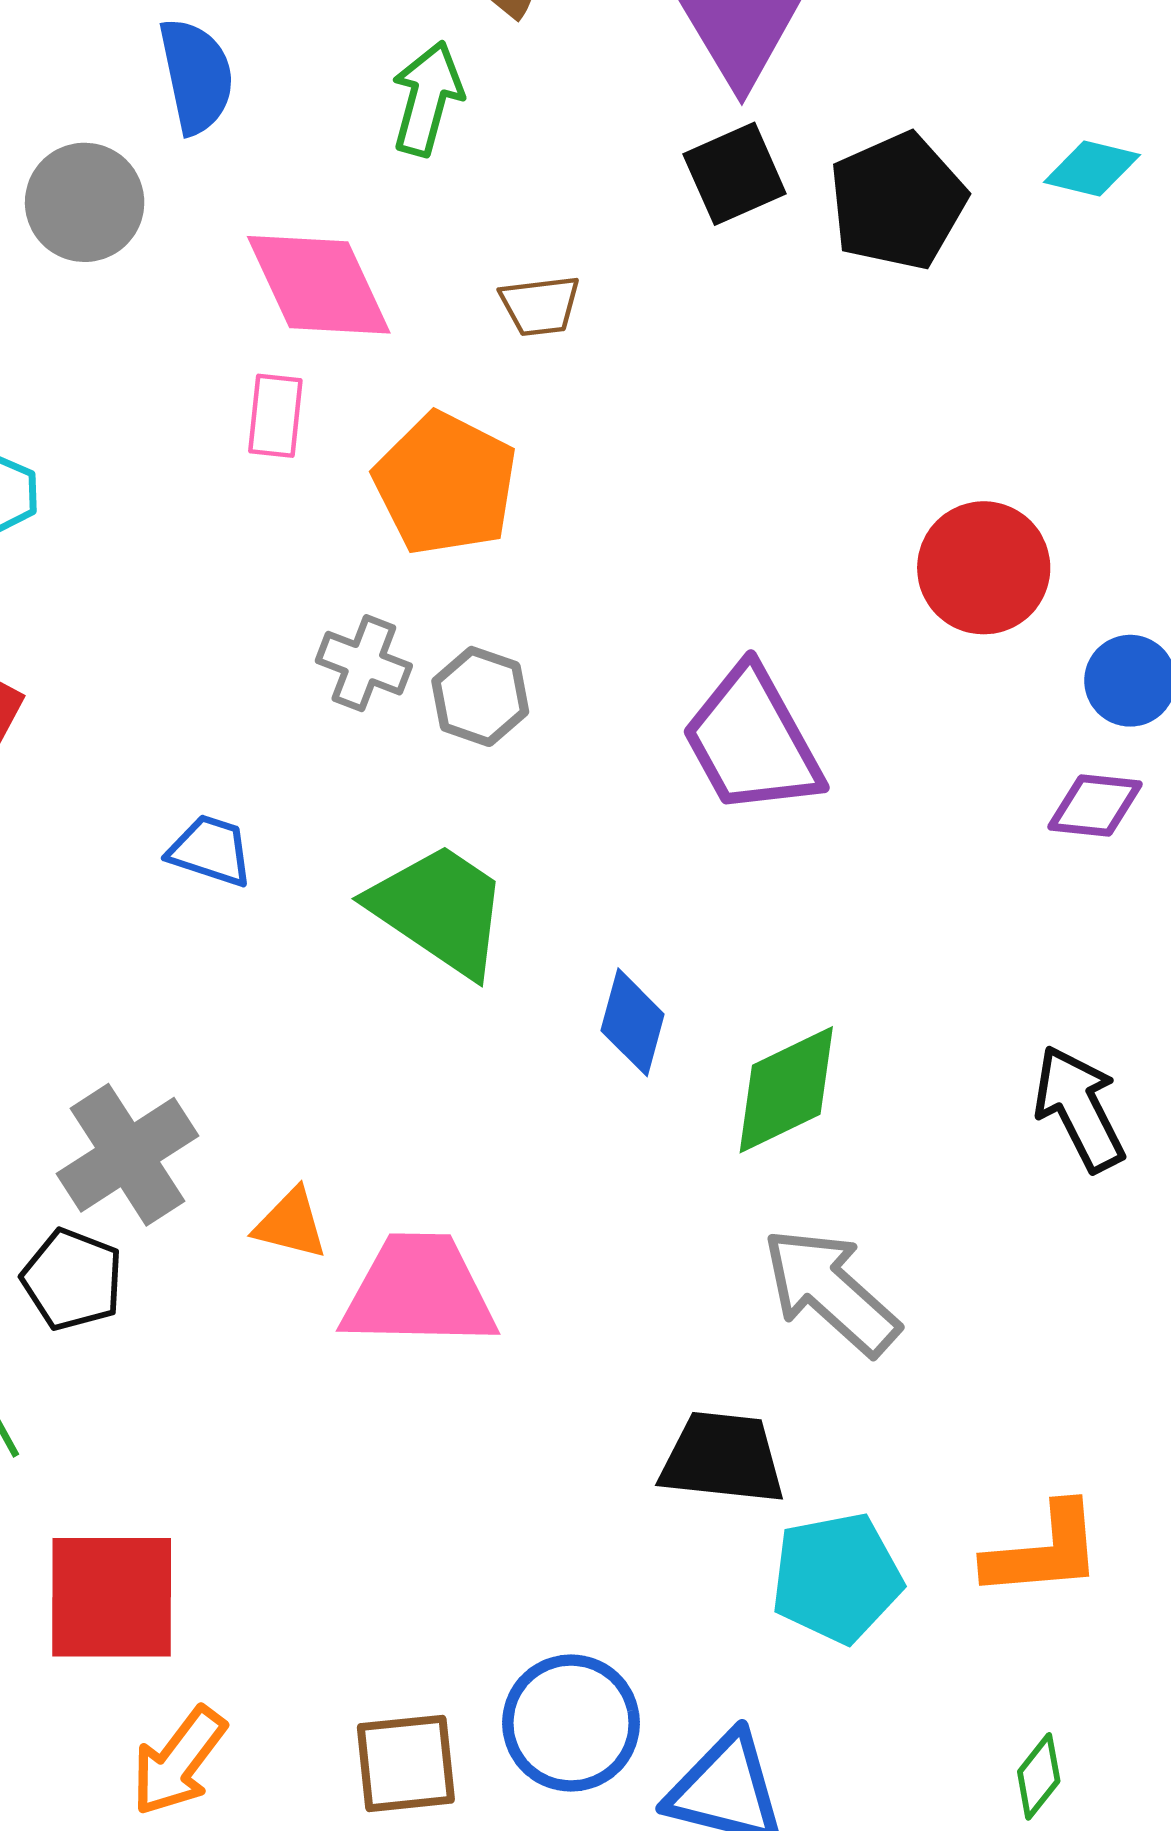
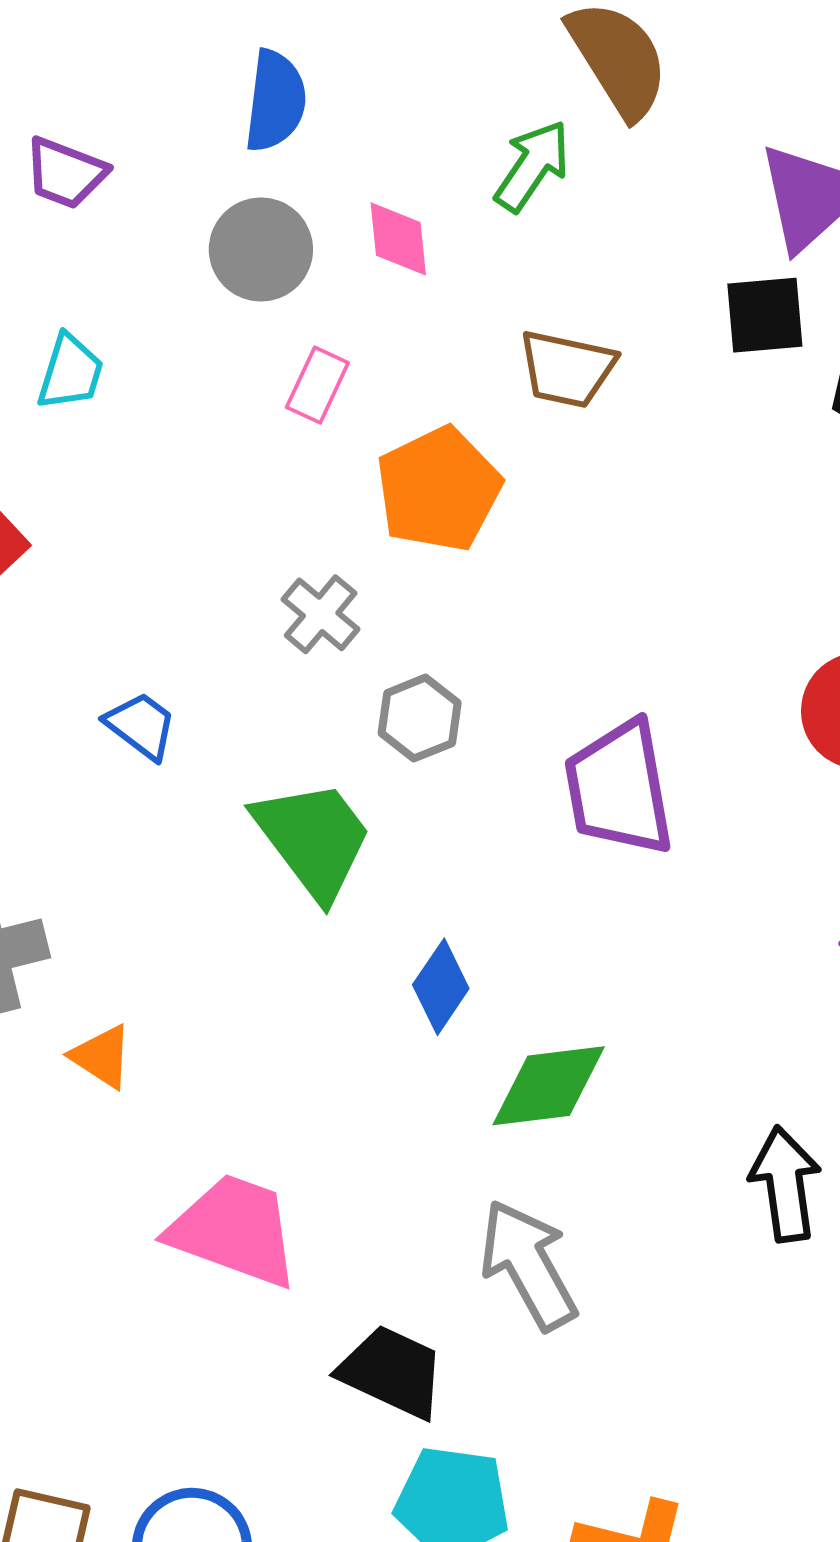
blue semicircle: (196, 76) -> (275, 101), moved
gray circle: (85, 202) -> (261, 249), moved
pink diamond: (319, 285) -> (398, 239), moved, size x0.6
brown trapezoid: (540, 306) -> (567, 369), size x1.4
gray hexagon: (480, 696) -> (420, 718), moved
pink trapezoid: (419, 1291) -> (234, 1230), moved

